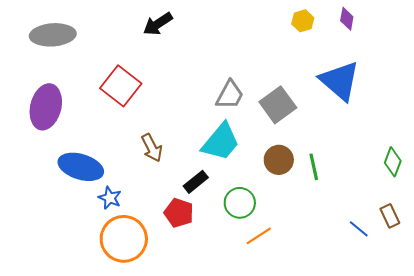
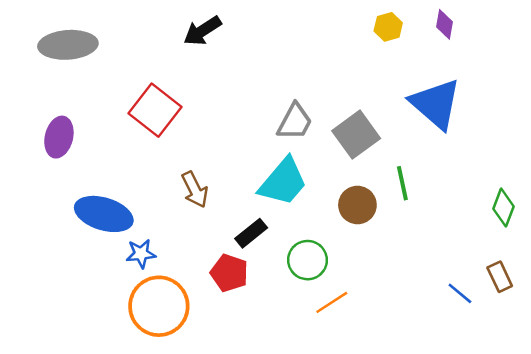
purple ellipse: (46, 107) -> (59, 137), size x0.7
green line: (314, 167) -> (402, 183), moved
blue star: (110, 198) -> (141, 254), turned -30

